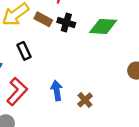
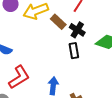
black rectangle: (24, 51) -> (74, 51), moved

